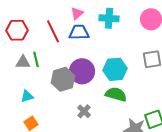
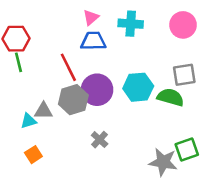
red line: (53, 31) -> (68, 67), moved
green line: (36, 59) -> (19, 62), moved
gray triangle: (23, 62) -> (43, 111), moved
green semicircle: (116, 94) -> (171, 97), moved

